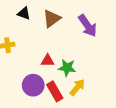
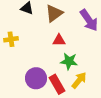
red triangle: (48, 61) -> (59, 40), moved

